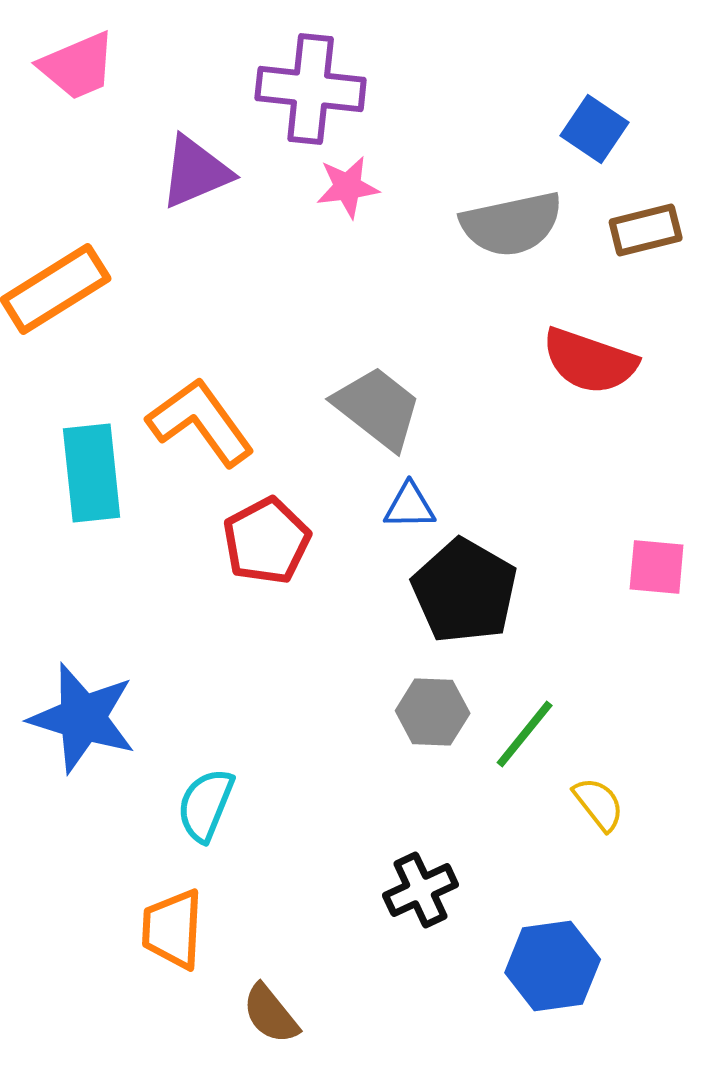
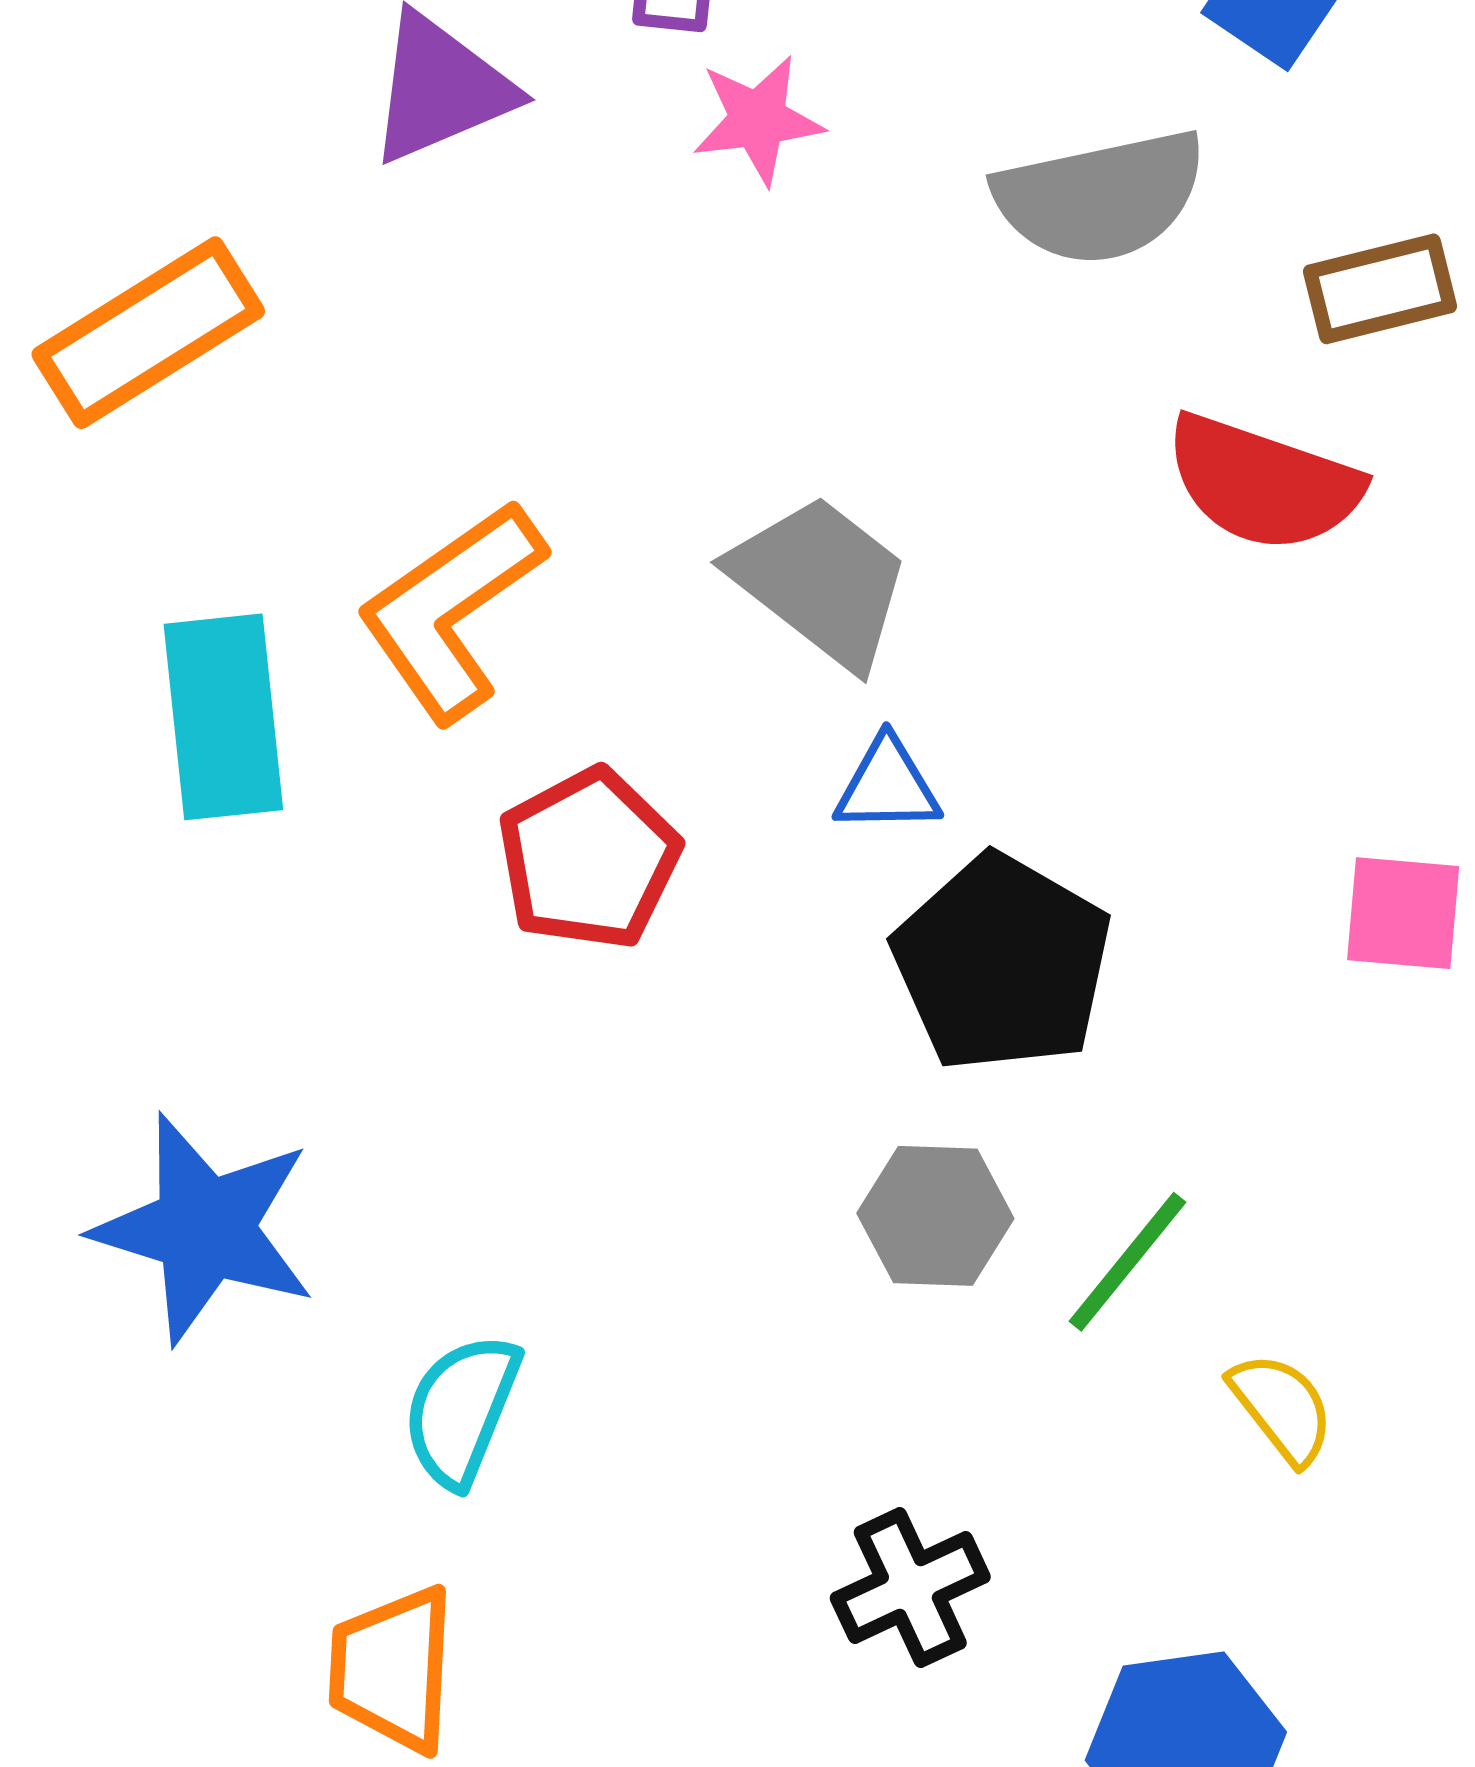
brown rectangle: (646, 230) -> (1380, 289), moved
orange L-shape: (201, 422) -> (451, 610), turned -89

